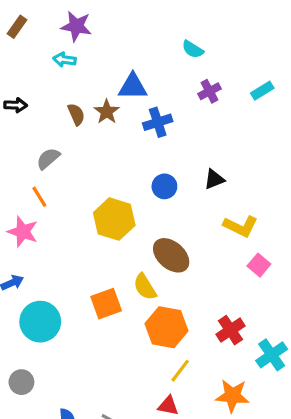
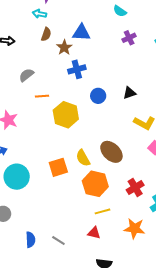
brown semicircle: (76, 114) -> (46, 34), moved, turned 40
blue cross: (158, 122) -> (77, 69), moved
orange line: (39, 197) -> (42, 96), moved, turned -64
brown ellipse: (171, 255) -> (111, 152), moved
yellow line: (180, 371) -> (102, 211), turned 35

